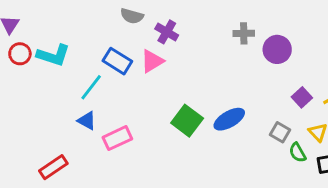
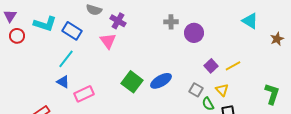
cyan L-shape: (53, 55) -> (45, 24), moved
blue rectangle: (117, 61) -> (72, 31), moved
pink triangle: (152, 61) -> (108, 41), turned -36

